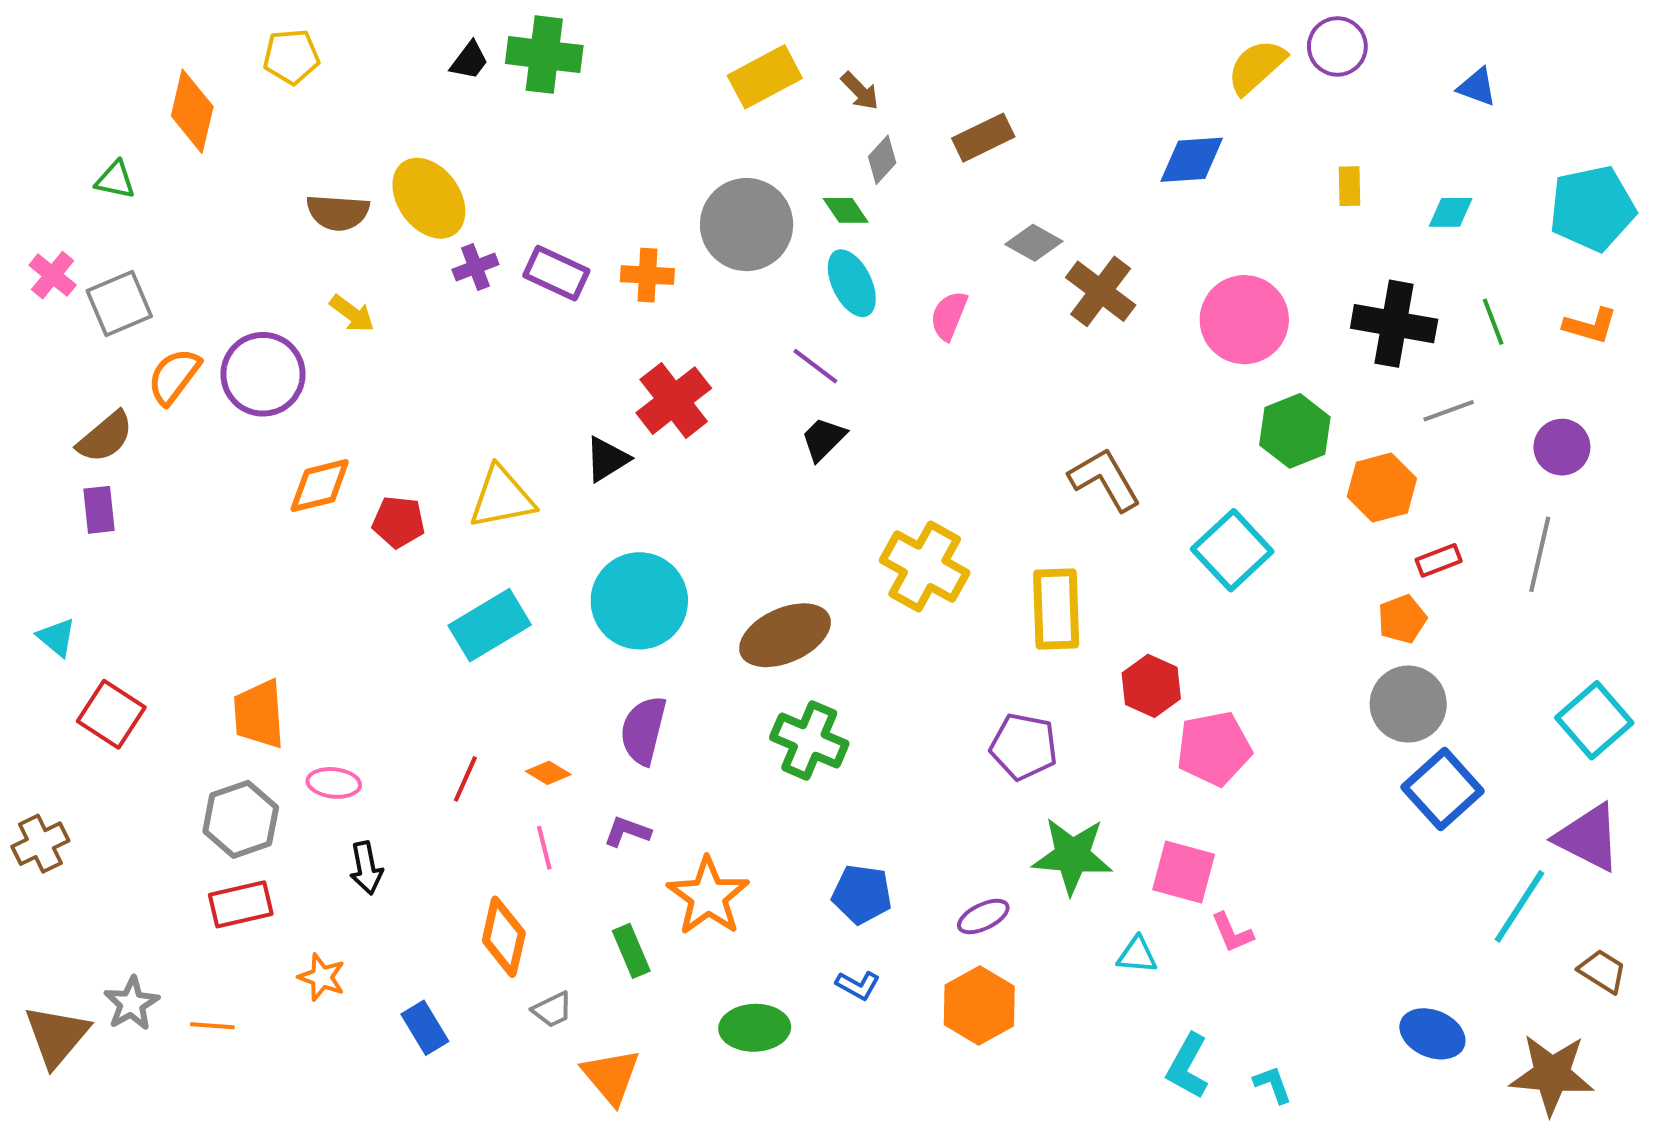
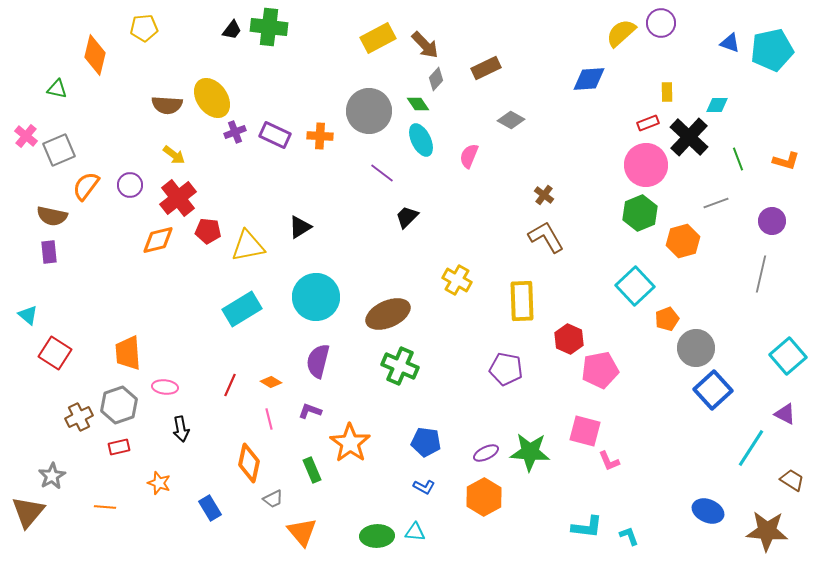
brown arrow: (860, 91) -> (425, 45), size x1.4
cyan pentagon: (1592, 208) -> (772, 50), moved
brown cross: (1101, 291) -> (544, 195), moved, size x0.6
pink circle: (1244, 320) -> (646, 165), moved
black cross: (1394, 324) -> (689, 137), moved, turned 33
purple line: (815, 366) -> (382, 173), moved
purple circle: (263, 374) -> (130, 185), size x0.6
red cross: (674, 401) -> (178, 198), moved
brown semicircle: (105, 437) -> (52, 216), turned 52
red pentagon: (399, 522) -> (208, 231), moved
cyan square: (1232, 550) -> (635, 286), moved
red rectangle: (1439, 560) -> (648, 123), moved
yellow cross: (925, 566) -> (457, 280), size x0.7
orange pentagon: (1402, 619) -> (667, 319), moved
purple triangle: (1588, 838) -> (785, 414), size x0.6
brown cross: (40, 844) -> (79, 417), moved
green star: (1072, 856) -> (530, 452), moved
red rectangle: (241, 904) -> (119, 447), size x0.7
cyan triangle: (1137, 955) -> (415, 532), moved
gray star: (131, 1003) -> (52, 476), moved
green ellipse: (755, 1028) -> (377, 536), moved
cyan L-shape: (1188, 1066) -> (587, 527), turned -112

